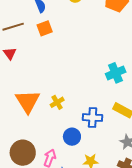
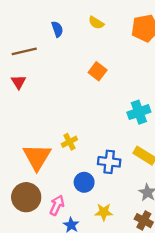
orange square: (45, 28) -> (98, 71), moved, turned -35
orange triangle: (28, 101) -> (37, 157), moved

